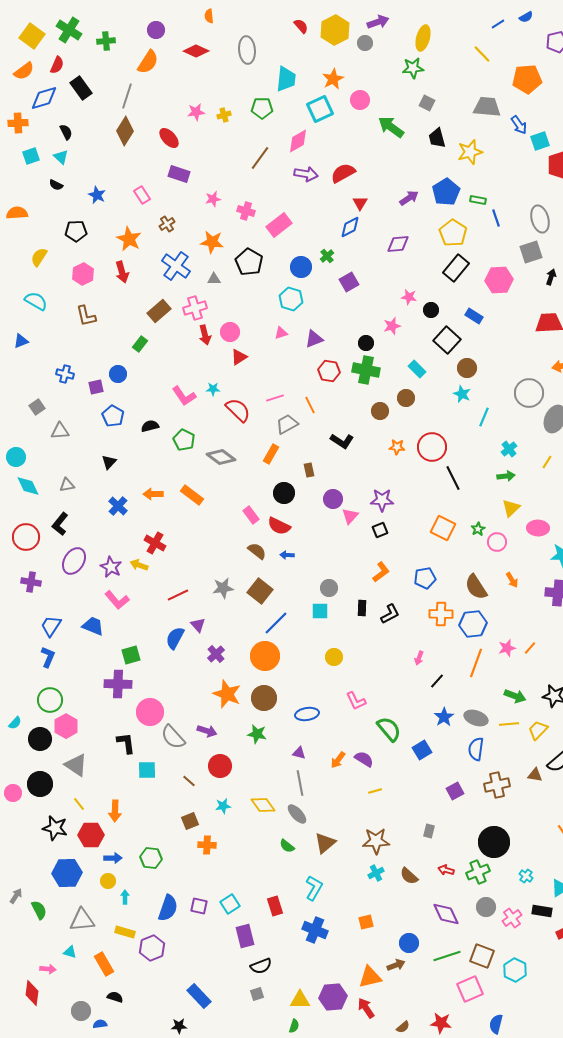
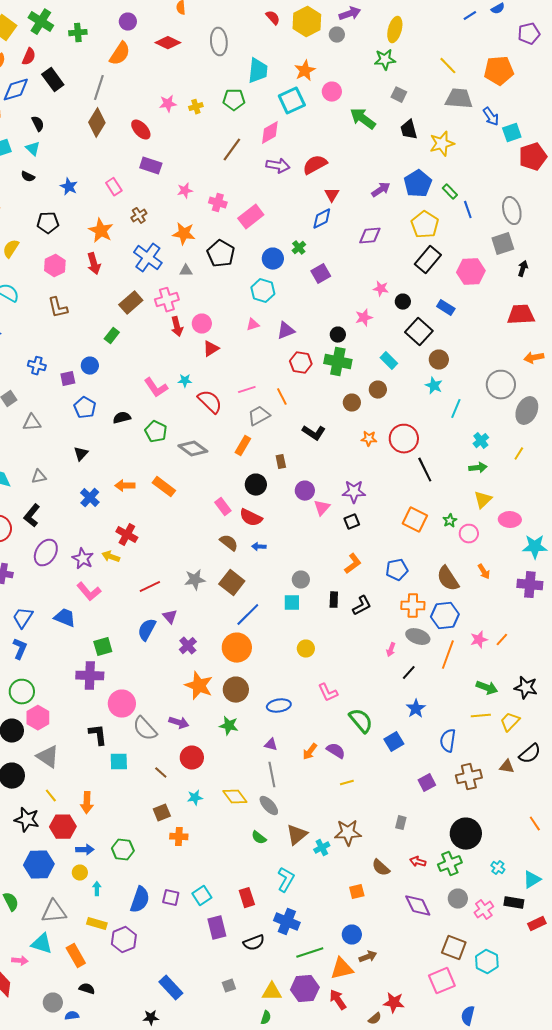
yellow line: (482, 54) -> (448, 66), moved
green rectangle: (478, 200) -> (450, 192), turned 35
gray ellipse: (476, 718) -> (418, 637), moved
cyan cross: (376, 873) -> (322, 848), moved
orange square: (366, 922) -> (357, 892), moved
blue circle: (409, 943) -> (352, 935), moved
cyan triangle: (70, 952) -> (42, 944), size x1.6
green line: (447, 956) -> (310, 953), moved
black semicircle: (261, 966) -> (254, 943), moved
red star: (441, 1023) -> (394, 1003), moved

